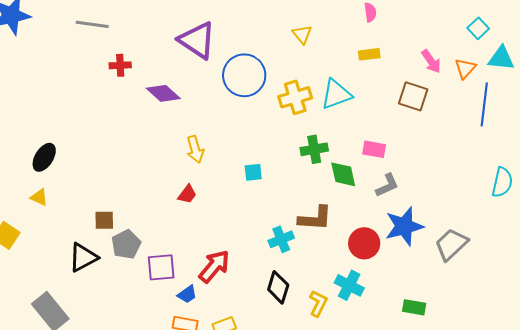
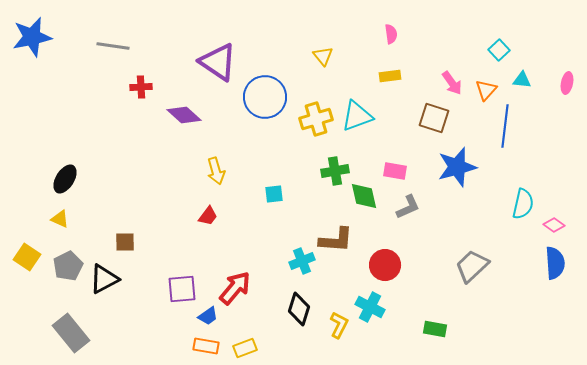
cyan triangle: (501, 58) -> (522, 80), size x0.7
blue star: (404, 226) -> (457, 167), moved
gray pentagon: (126, 244) -> (68, 266), moved

